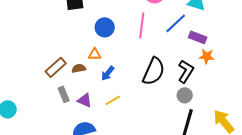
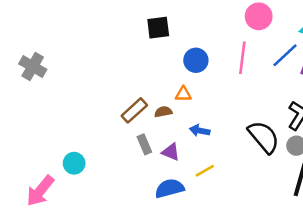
black semicircle: (154, 71) -> (264, 137), moved, turned -64
blue arrow: (108, 73) -> (200, 131), moved, turned 63
yellow line: (113, 100) -> (205, 171), moved

